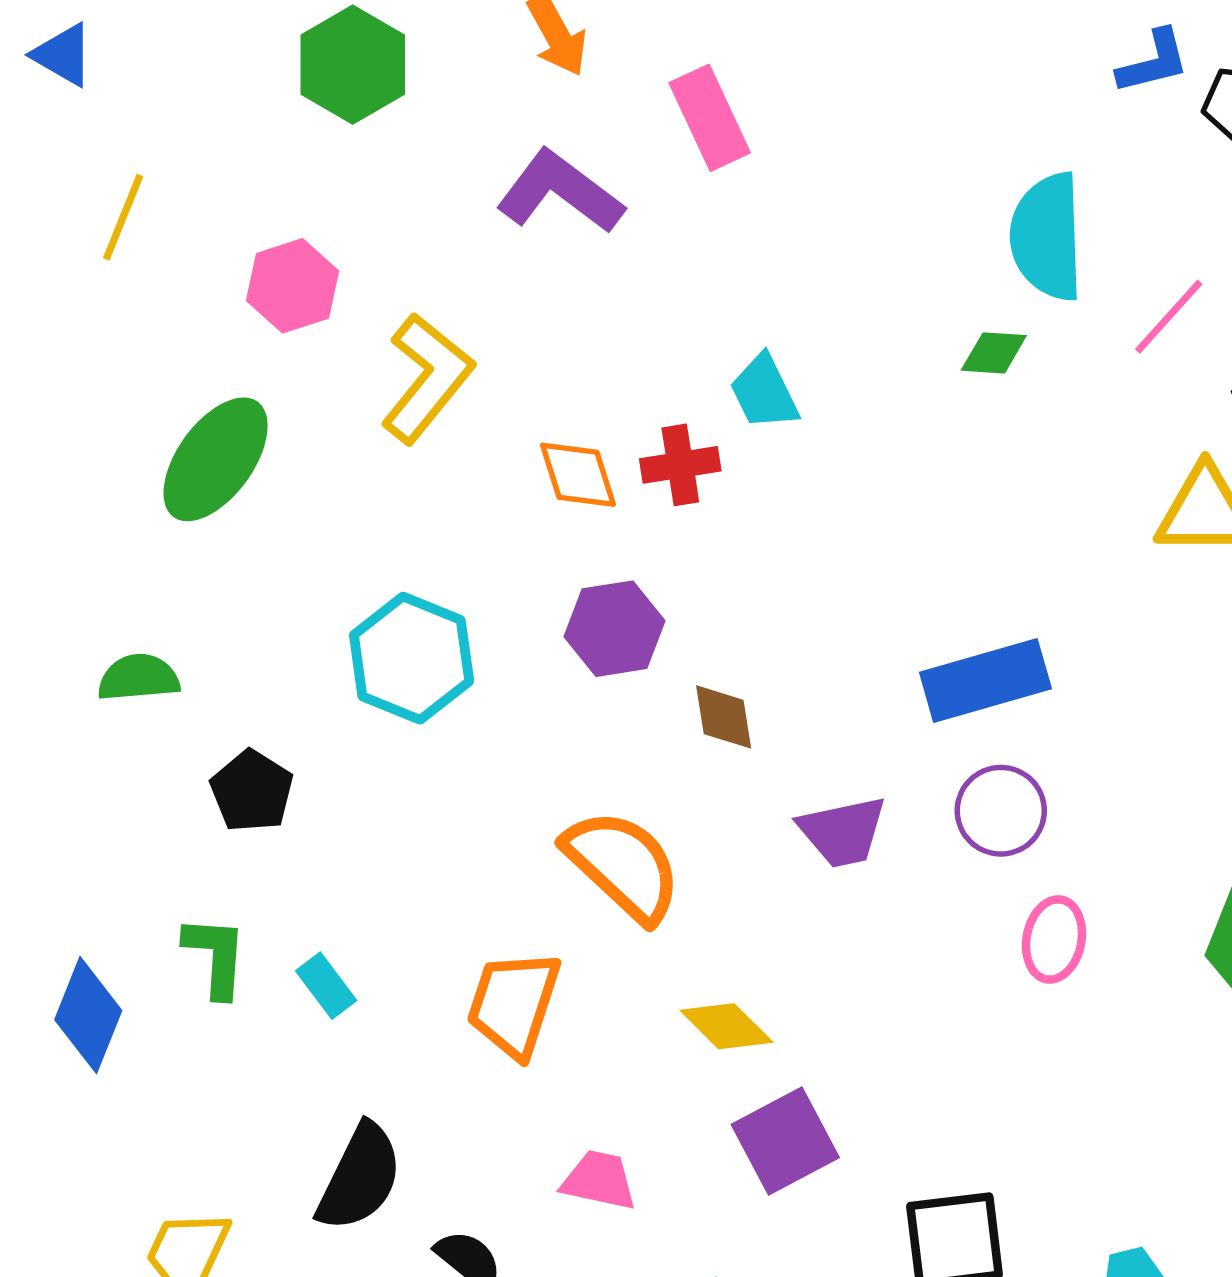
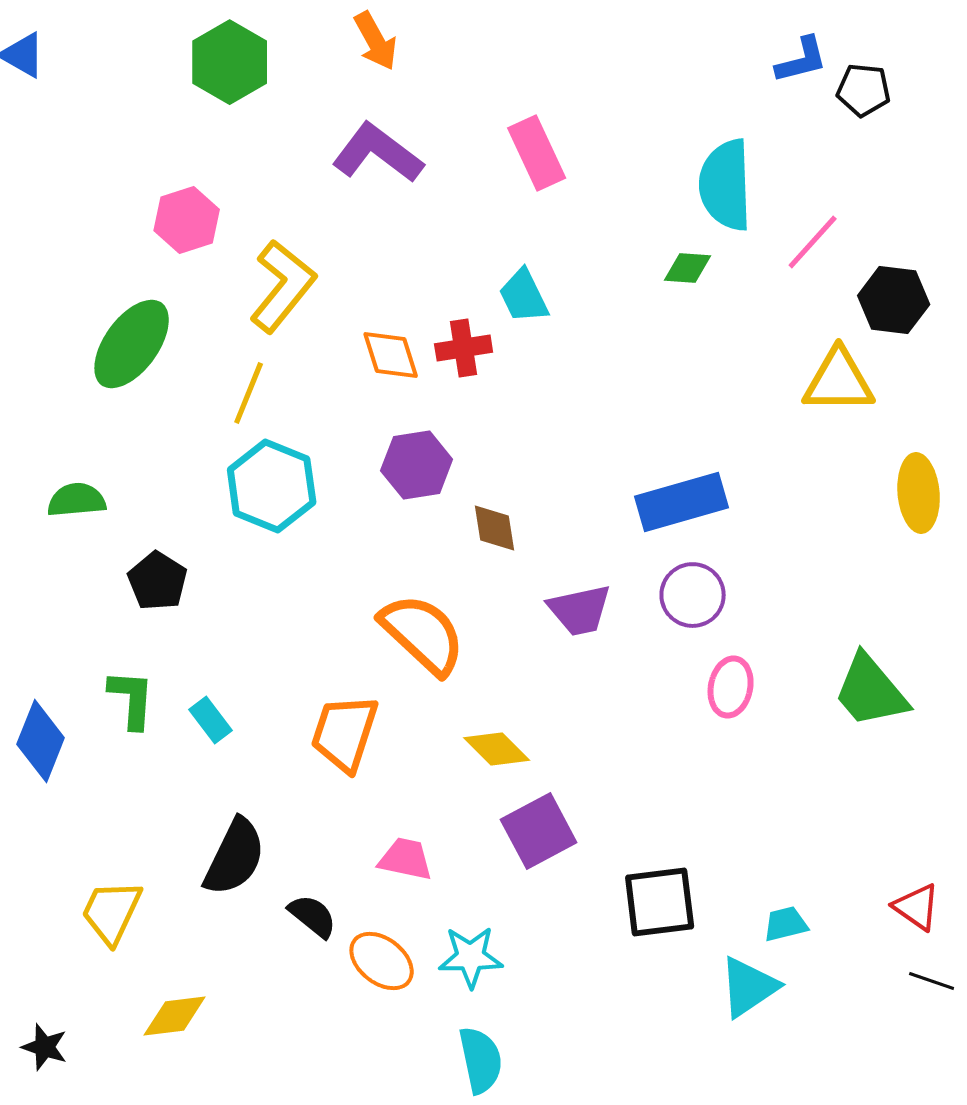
pink rectangle: (710, 118) -> (537, 153), moved
yellow line: (123, 217) -> (249, 393), moved

